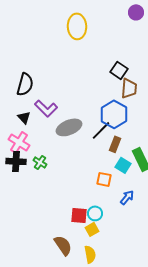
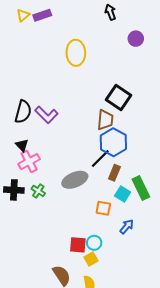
black square: (119, 70) -> (119, 98), size x1.4
brown trapezoid: (129, 88) -> (105, 120), moved
purple L-shape: (46, 108) -> (46, 115), moved
gray ellipse: (69, 127) -> (75, 180), moved
pink cross: (19, 142) -> (29, 162), moved, turned 30

